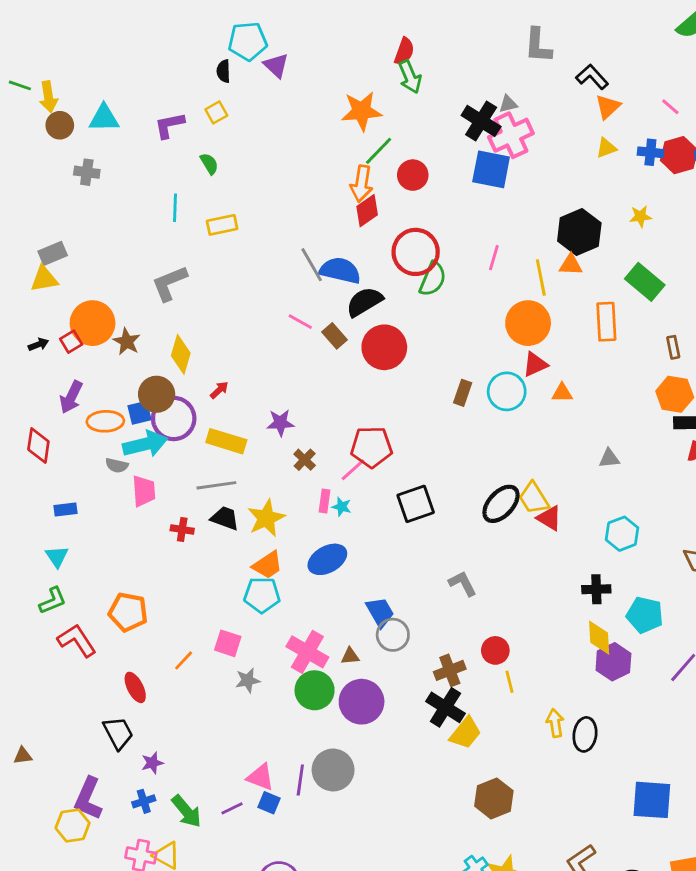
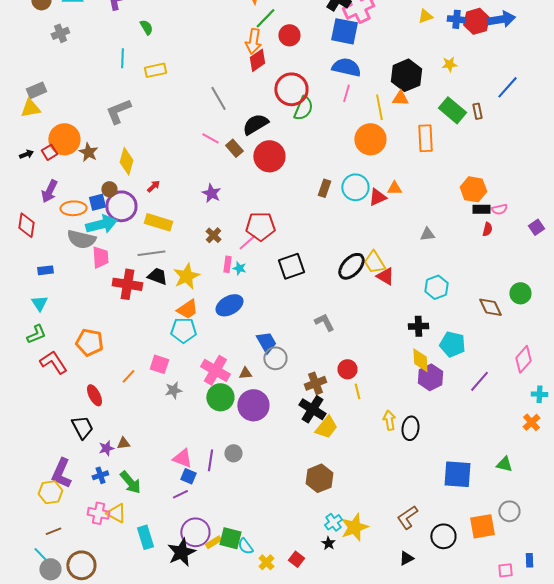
gray cross: (87, 172) -> (60, 33), turned -30
blue semicircle: (340, 270) -> (346, 67), moved
brown rectangle: (673, 347) -> (477, 111), moved
red triangle: (535, 364) -> (377, 197), moved
brown circle: (157, 394) -> (109, 189), size x0.6
purple star: (280, 423) -> (211, 193), moved, turned 30
gray semicircle: (117, 465) -> (81, 239), size x1.8
red cross: (182, 529) -> (127, 284), size x1.8
brown triangle: (23, 756) -> (123, 443), moved
gray circle: (333, 770) -> (233, 453), size x0.6
brown hexagon: (494, 798) -> (319, 478), moved
purple line: (232, 808) -> (180, 494), moved

